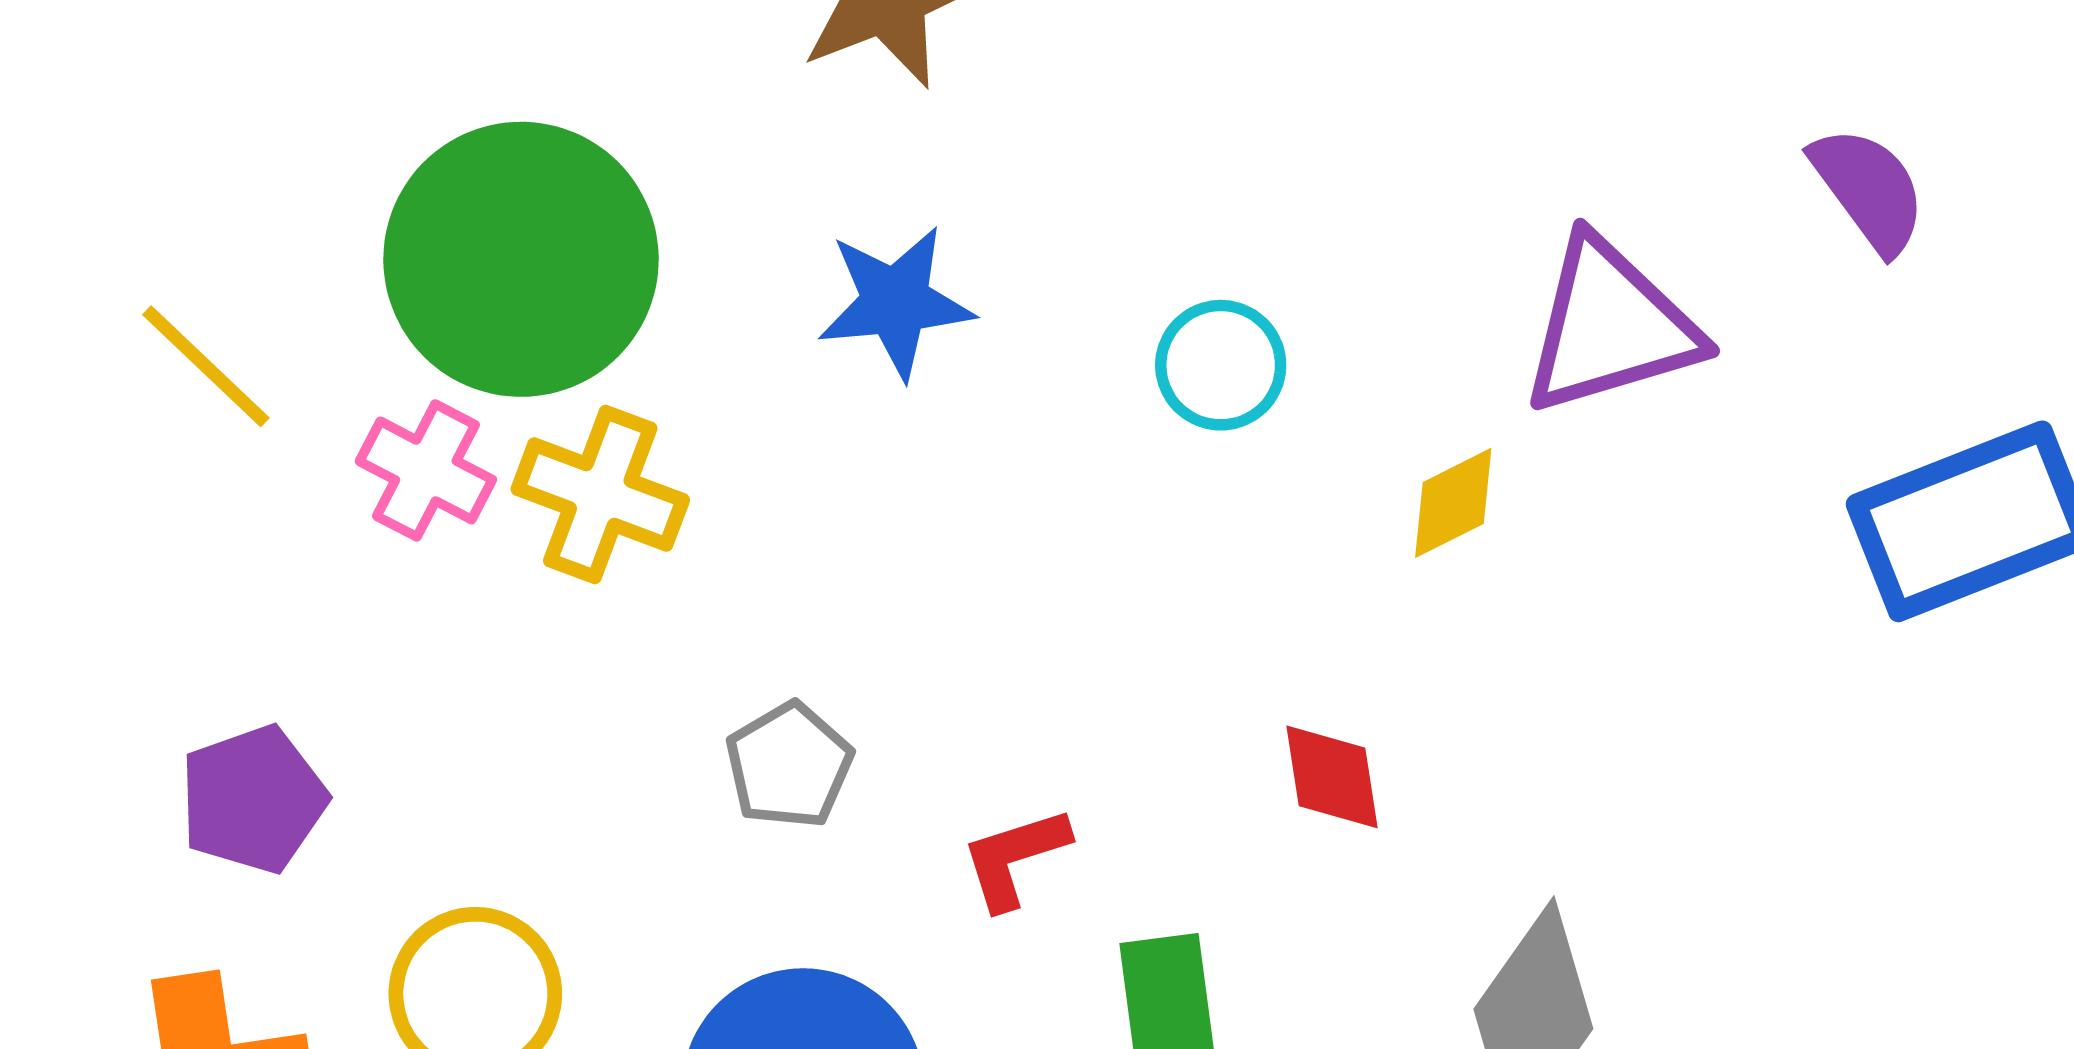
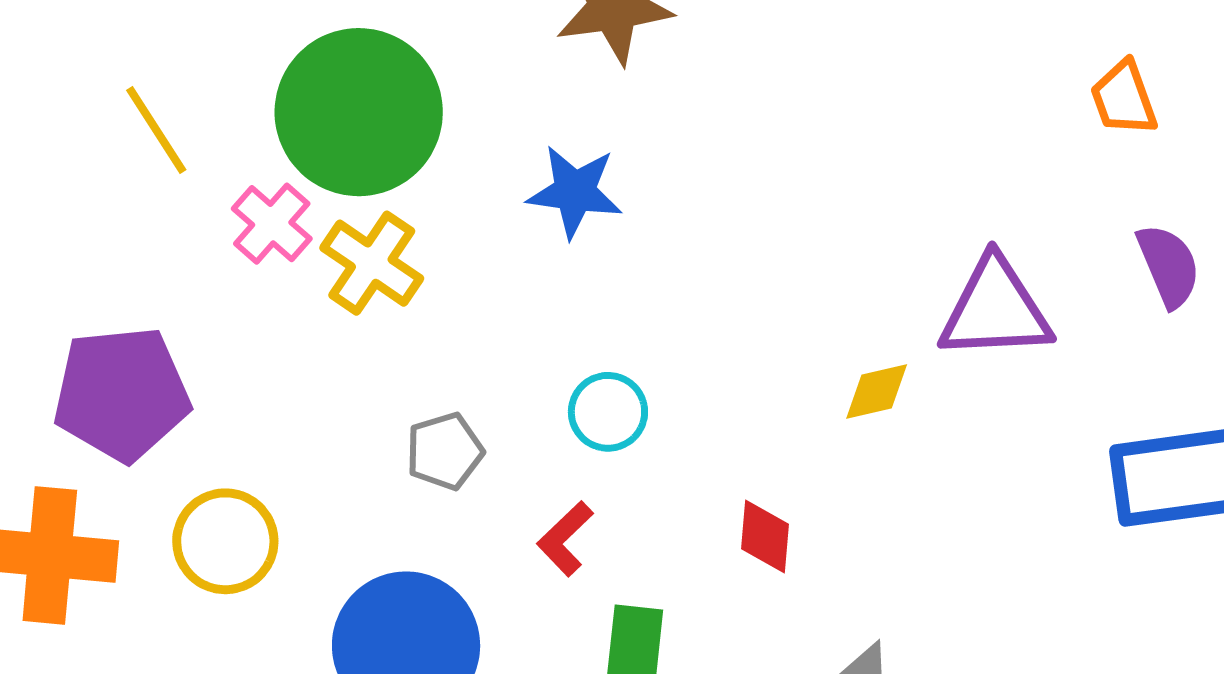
cyan circle: (1221, 365) -> (608, 412), moved
purple pentagon: (253, 799) -> (122, 394), size x1.5
red L-shape: (1015, 858) -> (565, 539), turned -40

